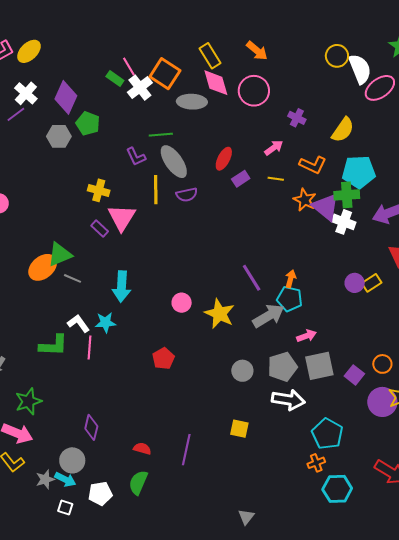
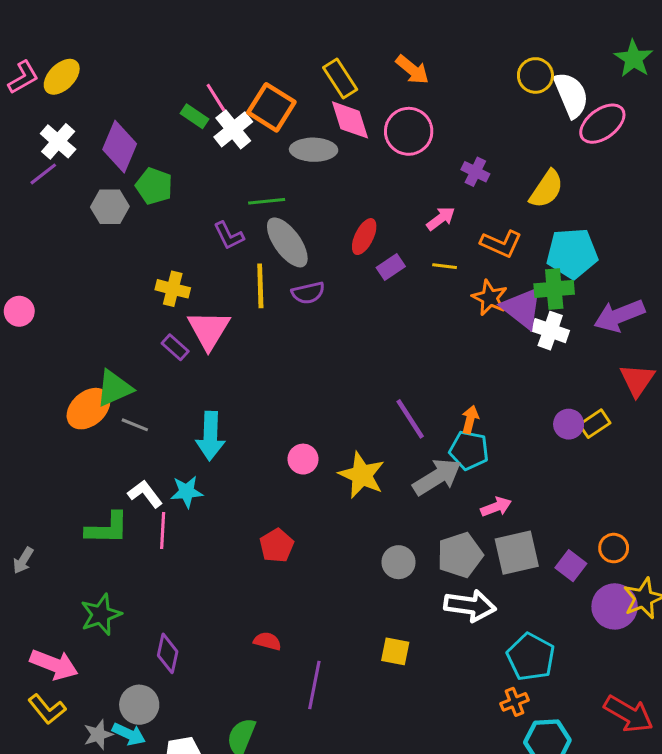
green star: (28, 401) -> (101, 615), moved
red semicircle: (142, 449) -> (267, 641), moved

